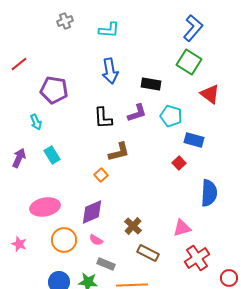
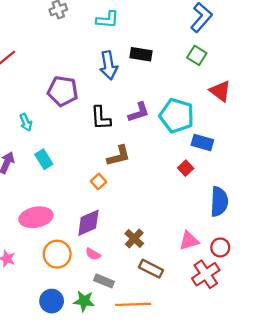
green square: (189, 62) -> (197, 55), size x0.7
black rectangle: (151, 84) -> (141, 54), moved
purple pentagon: (54, 90) -> (63, 91), moved
cyan pentagon: (171, 116) -> (177, 116), size x1.4
red circle: (229, 278) -> (220, 247), moved

